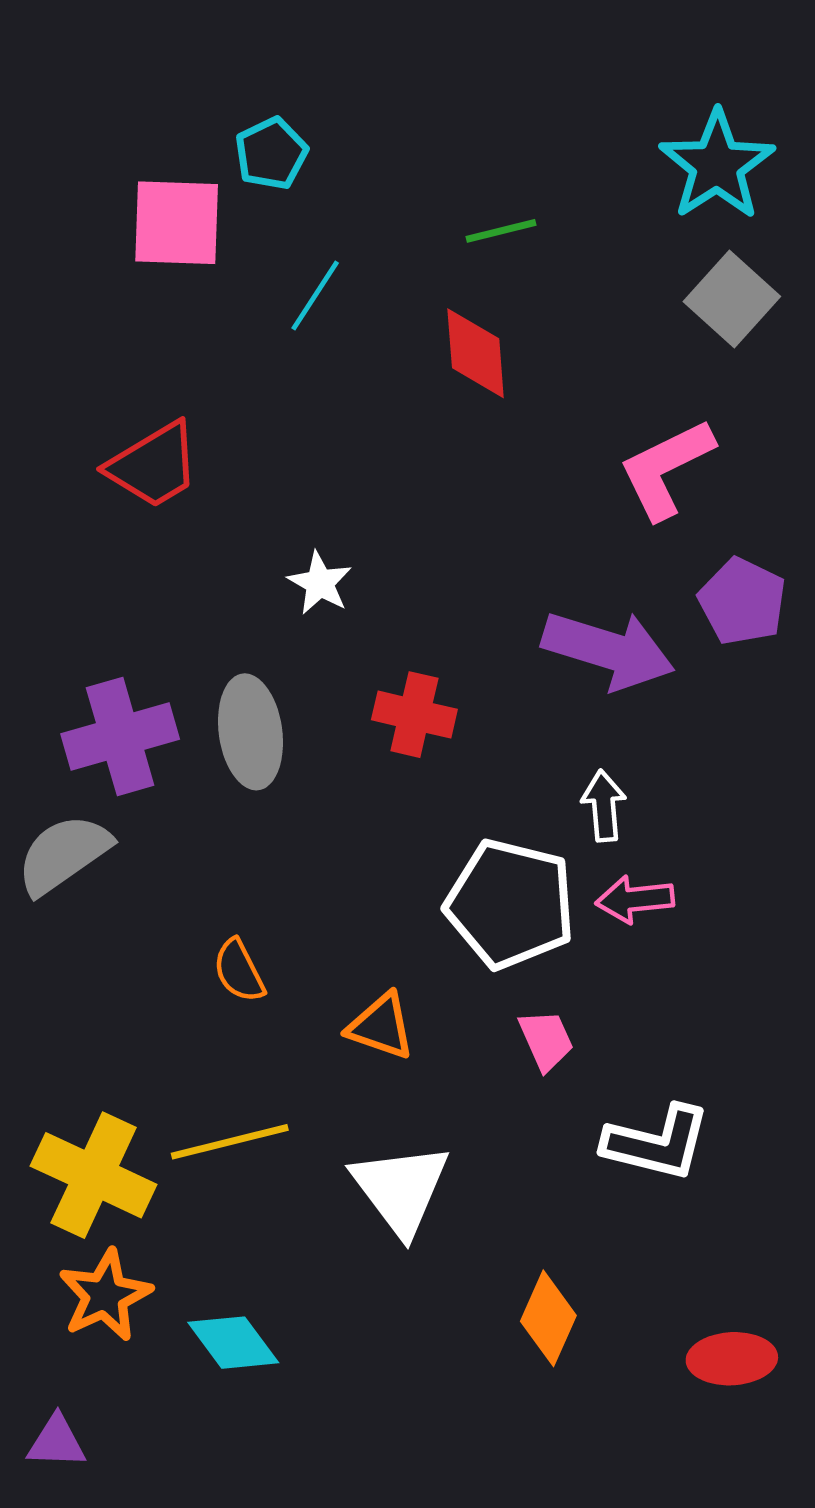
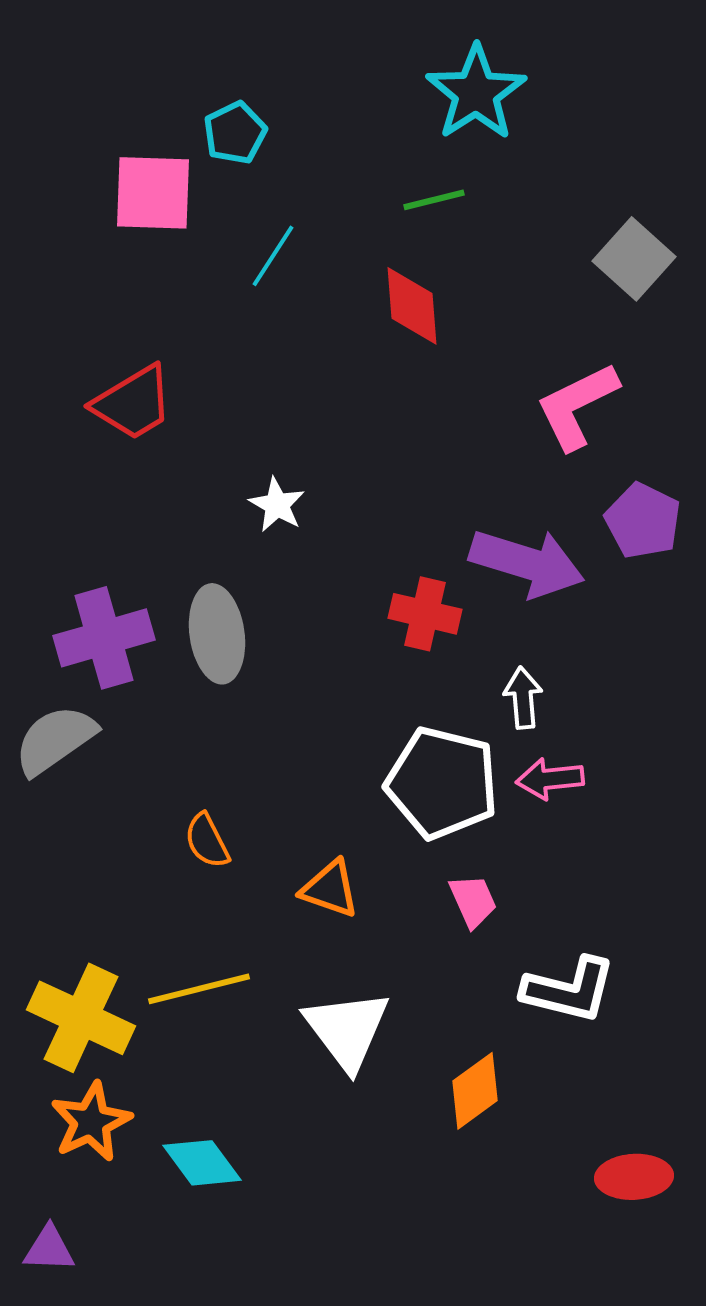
cyan star: (717, 165) -> (476, 93), moved
red cross: (414, 715) -> (425, 614), moved
orange diamond: (548, 1318) -> (475, 1091), moved, turned 30

